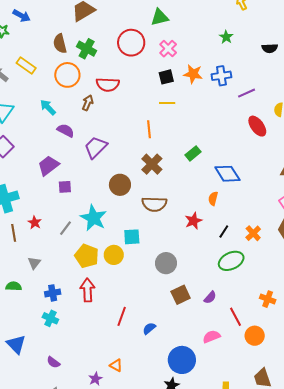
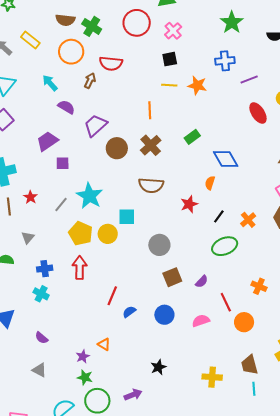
green star: (226, 37) -> (232, 22), size x1.6
brown semicircle: (60, 44) -> (65, 20), turned -72
orange star: (193, 74) -> (197, 85), moved
brown circle: (120, 185) -> (117, 148), moved
blue semicircle: (149, 328) -> (129, 312), moved
blue circle: (182, 360) -> (164, 315), moved, size x0.7

